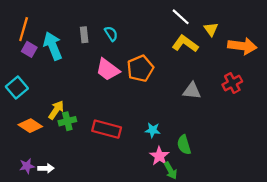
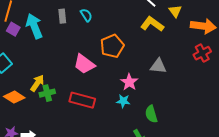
pink trapezoid: (108, 70) -> (84, 64), moved
red cross: (232, 83) -> (202, 53), moved
pink star: (159, 156) -> (129, 82), moved

